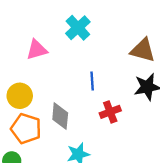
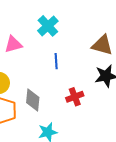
blue line: (92, 81) -> (56, 61), moved

